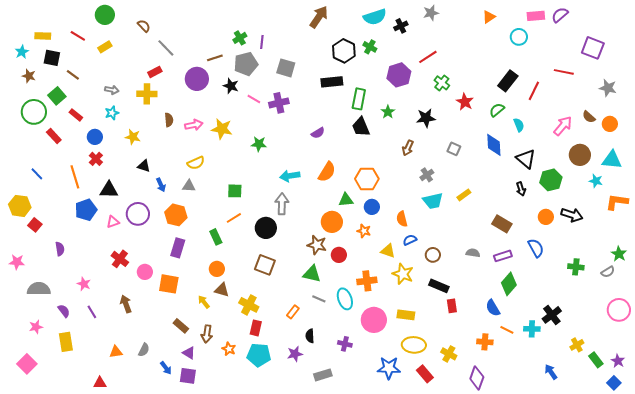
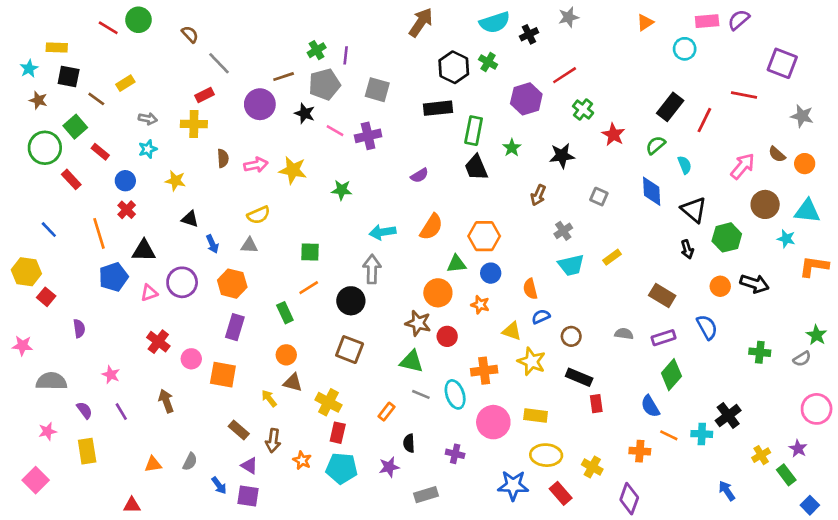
red line: (78, 36) -> (108, 28), moved
yellow rectangle: (105, 47) -> (125, 83), moved
purple star: (618, 361) -> (798, 448), moved

